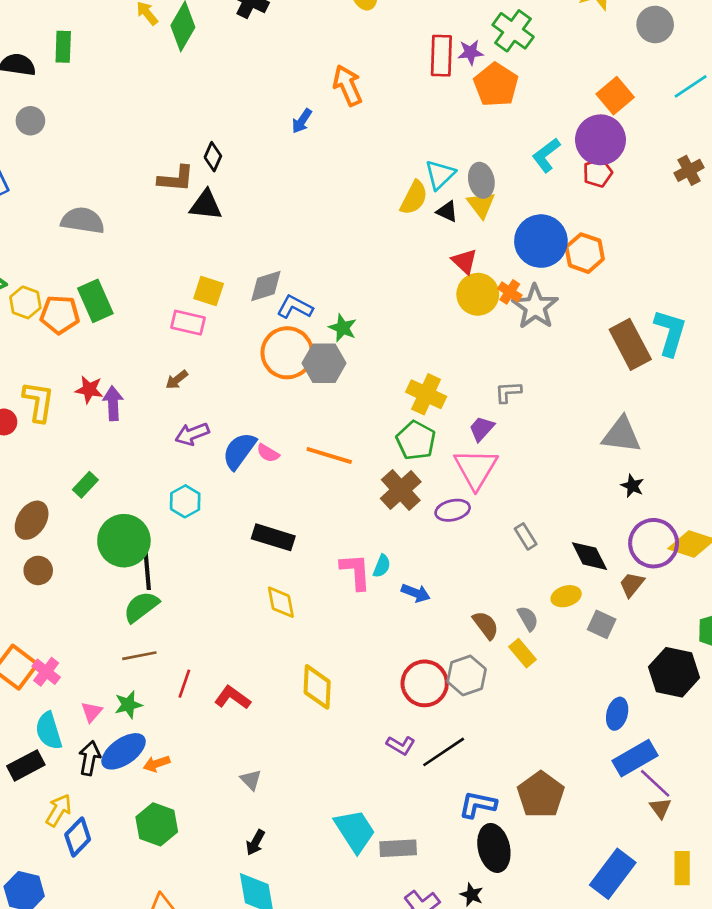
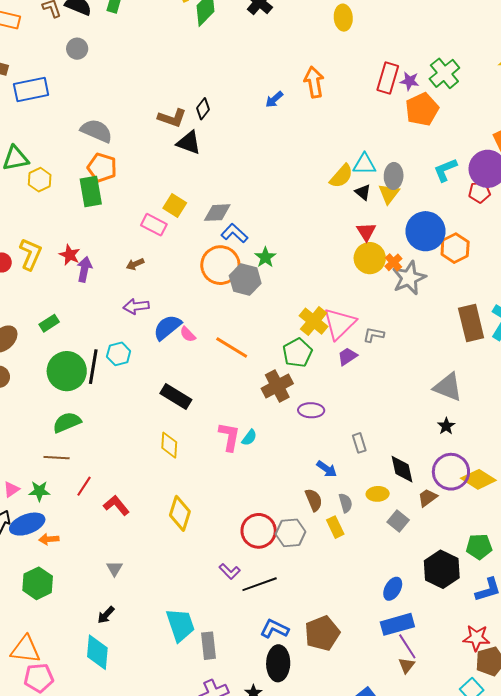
cyan triangle: (440, 175) -> (365, 164), turned 30
orange pentagon: (60, 315) -> (102, 168), moved
pink triangle: (476, 469) -> (339, 324), moved
black line: (147, 567) -> (93, 367), moved
blue arrow: (416, 593) -> (327, 469), moved
gray rectangle: (398, 848) -> (209, 646), turned 72

